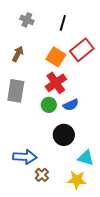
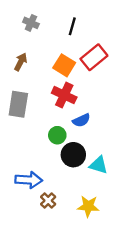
red cross: (56, 83) -> (64, 95), turned -30
green circle: (49, 105) -> (57, 135), moved
cyan triangle: (86, 158) -> (99, 165), moved

